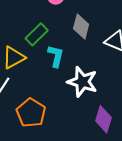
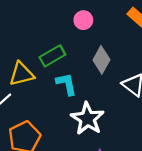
cyan L-shape: (56, 56) -> (66, 84), turned -40

